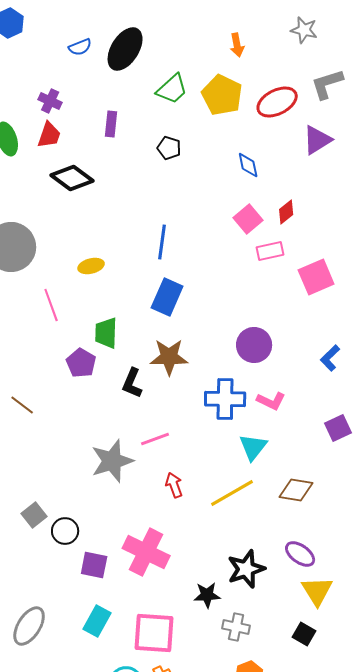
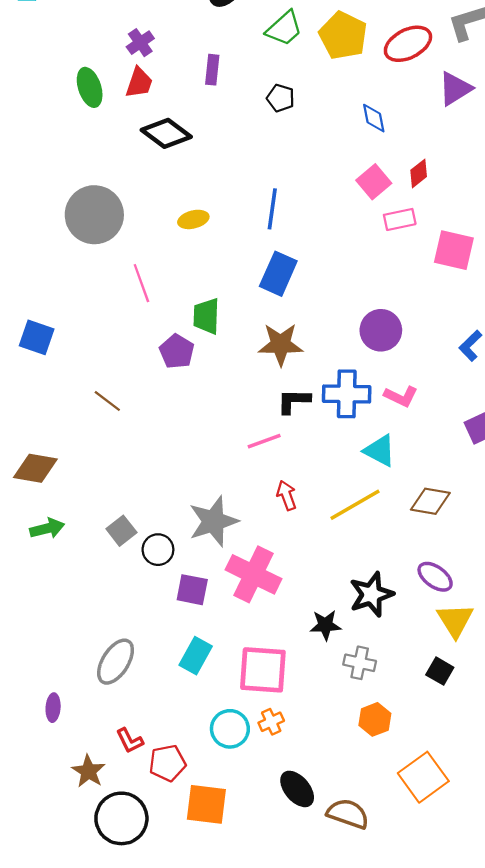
purple cross: (50, 101) -> (140, 43), turned 30
yellow ellipse: (91, 266) -> (193, 219), moved
pink square: (316, 277) -> (454, 250), turned 36
black L-shape: (132, 383) -> (294, 401), moved, turned 68
cyan triangle: (253, 447) -> (380, 451), turned -40
gray star: (112, 461) -> (213, 521), moved

